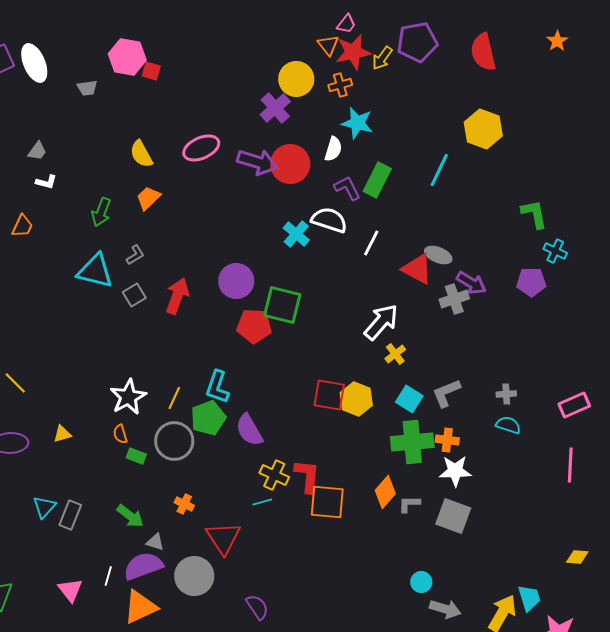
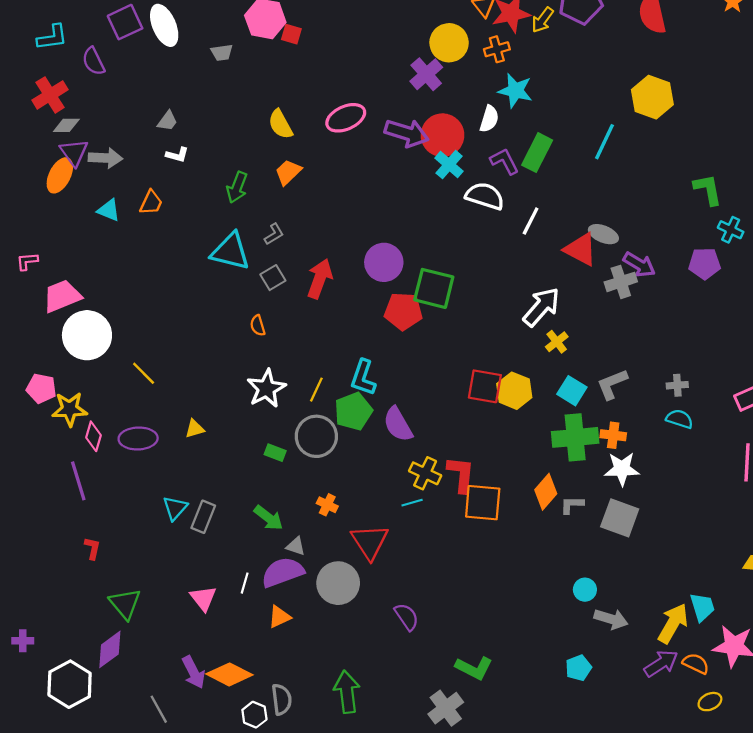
cyan cross: (296, 234) -> (449, 165), moved
orange semicircle: (120, 434) -> (258, 325), moved
orange triangle: (140, 607) -> (279, 617), size x0.6

